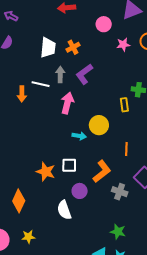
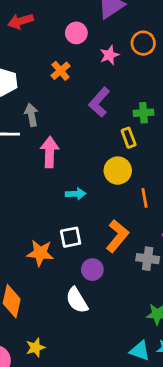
orange cross: (73, 47) -> (61, 71), moved
purple L-shape: (84, 74) -> (99, 102), moved
yellow circle: (99, 125) -> (118, 171), moved

